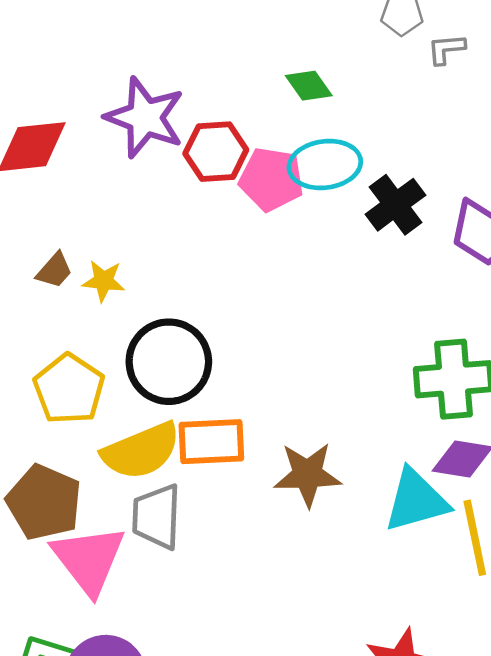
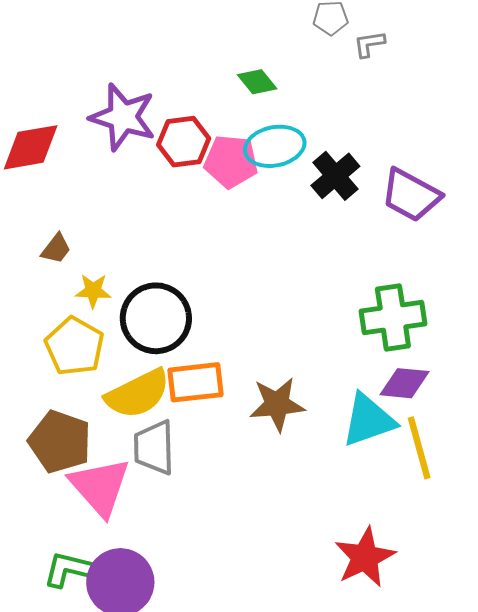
yellow star: (103, 281) -> (93, 291), moved

